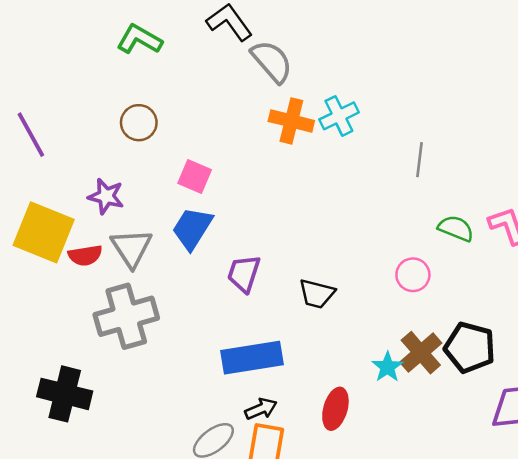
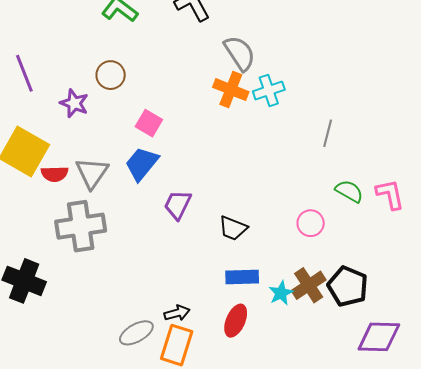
gray semicircle: (272, 61) -> (240, 53), moved
purple star: (106, 196) -> (74, 103), moved
blue rectangle: (252, 358) -> (242, 277), moved, size x0.7

